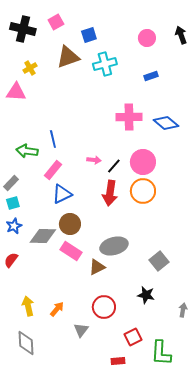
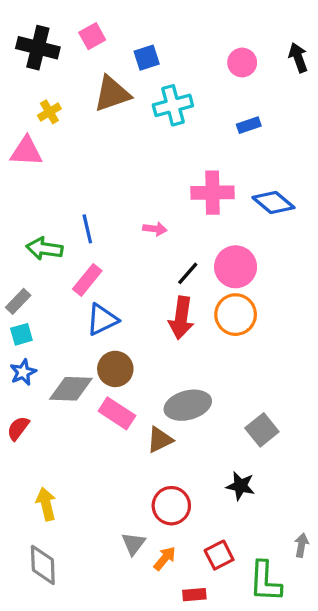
pink arrow: (94, 160) -> (155, 229), moved
orange arrow: (57, 309) -> (165, 558), moved
gray arrow: (183, 310) -> (301, 545), moved

